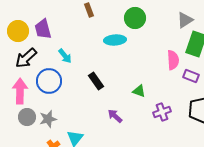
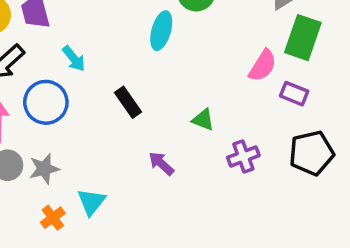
cyan ellipse: (115, 40) -> (161, 31), turned -70
pink semicircle: (173, 60) -> (263, 66), turned 36

